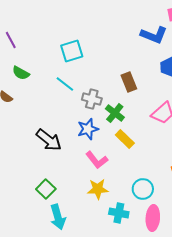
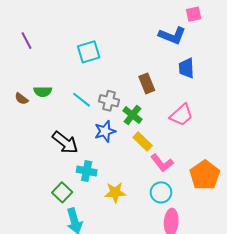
green semicircle: (21, 73) -> (43, 92), moved, turned -30
cyan line: (65, 84) -> (82, 100), moved
pink L-shape: (97, 160) -> (162, 163), moved
cyan cross: (119, 213) -> (87, 171), moved

